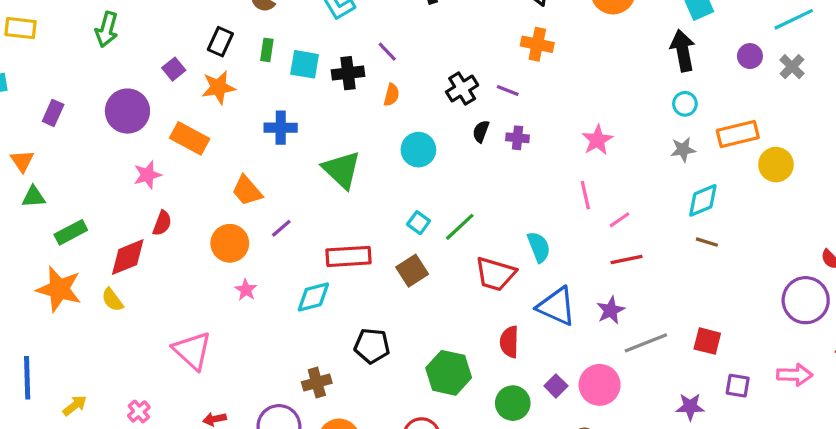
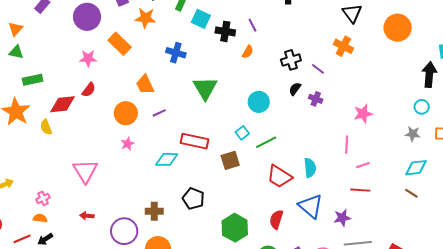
cyan circle: (418, 150) -> (259, 102), moved

